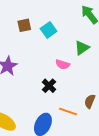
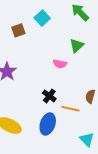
cyan square: (49, 30) -> (42, 18), moved
black cross: (49, 86) -> (49, 96), moved

